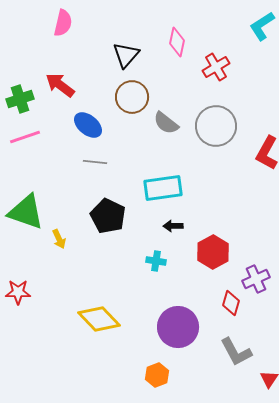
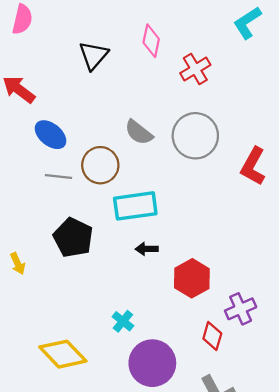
brown circle: (132, 97) -> (100, 165), moved
cyan cross: (156, 261) -> (123, 321), moved, turned 30

